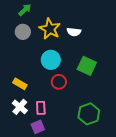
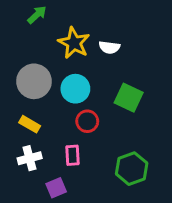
gray circle: (23, 32) -> (34, 81), moved, size x1.5
white cross: (20, 107) -> (30, 158), turned 35
pink rectangle: (41, 108) -> (72, 155), moved

